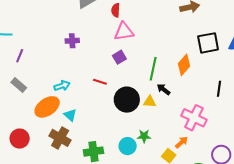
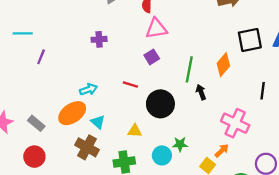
gray rectangle: (19, 85) -> (36, 123), moved
black arrow: (163, 89) -> (201, 92), turned 32
yellow triangle: (150, 102) -> (135, 131), moved
red circle: (20, 139) -> (34, 157), moved

